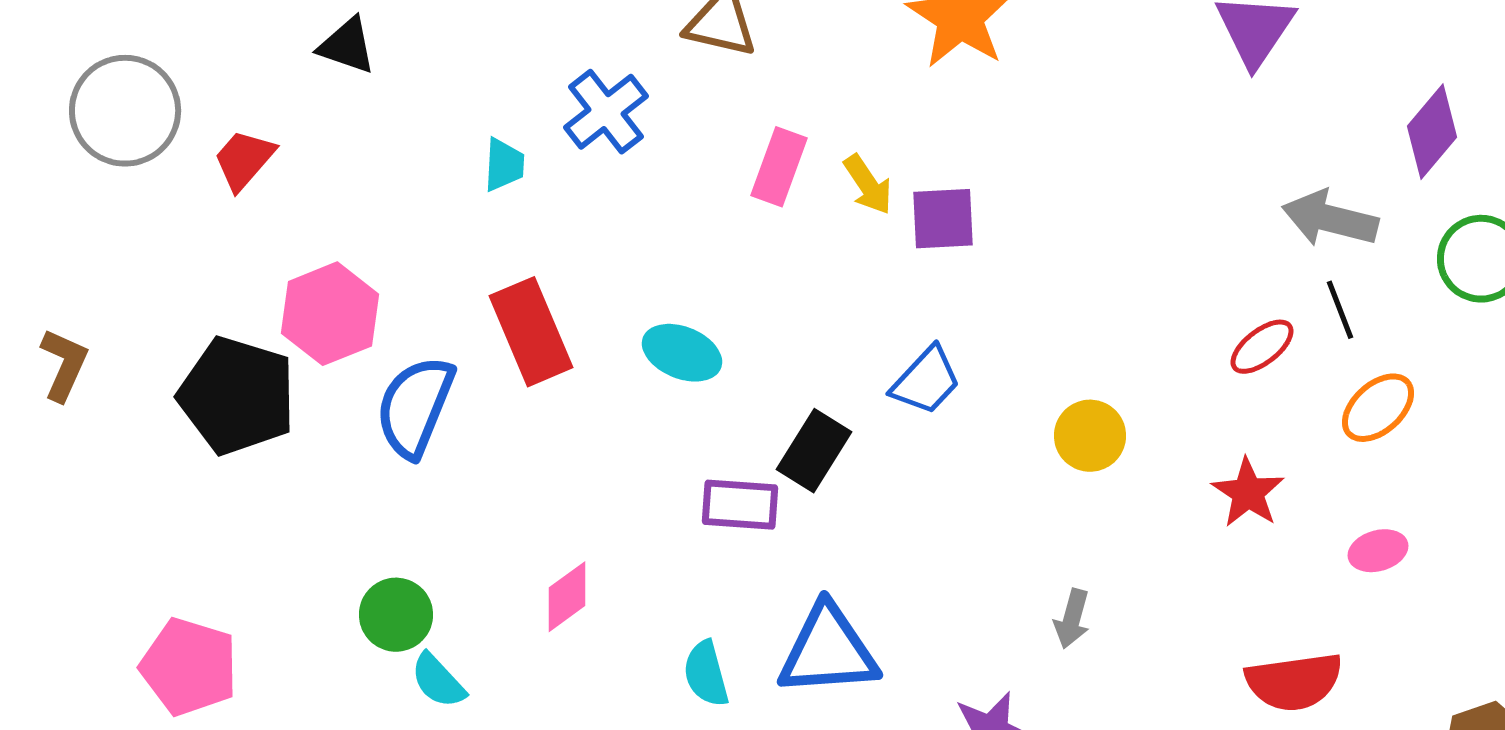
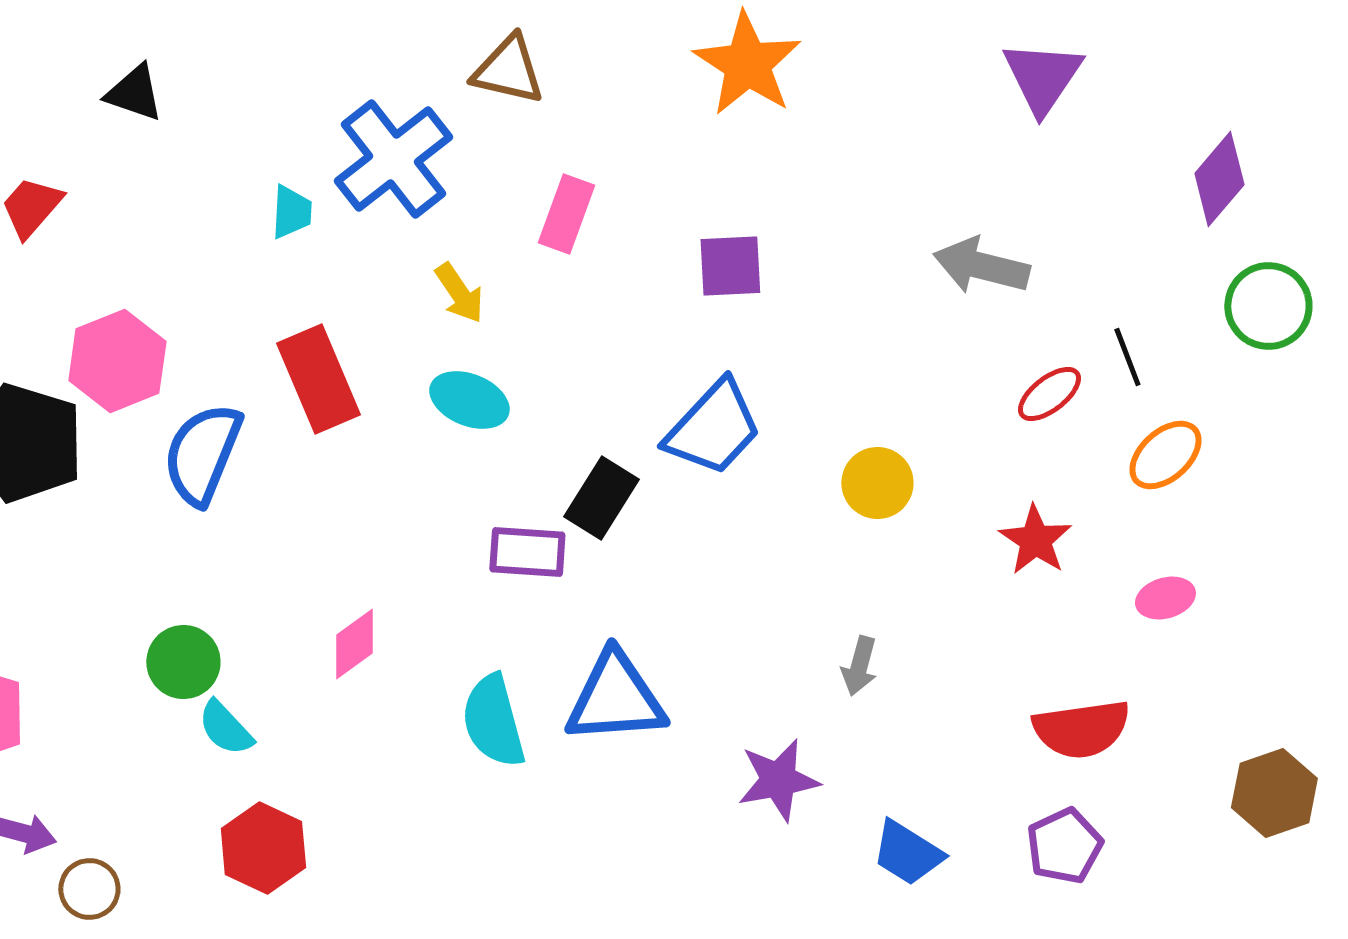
blue cross: (606, 112) -> (393, 159), size x1.4
yellow arrow: (868, 185) -> (459, 293), moved
gray arrow: (1330, 219) -> (981, 266), moved
blue trapezoid: (926, 381) -> (713, 428), size x1.4
cyan semicircle: (706, 674) -> (493, 721), size x1.4

